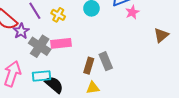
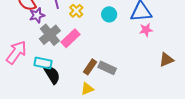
pink rectangle: (61, 43) -> (71, 38), turned -54
gray rectangle: (106, 61) -> (107, 68), turned -60
yellow triangle: (93, 88) -> (87, 89), turned -32

